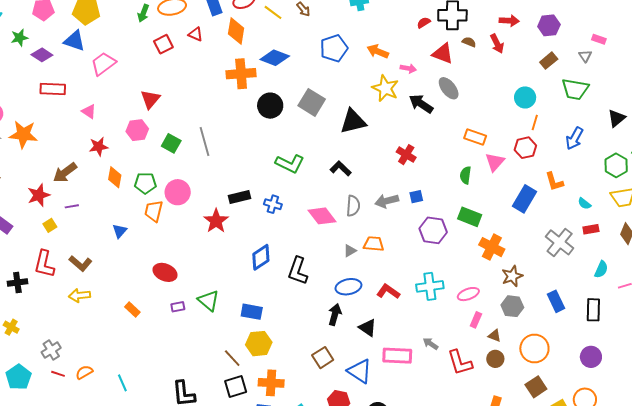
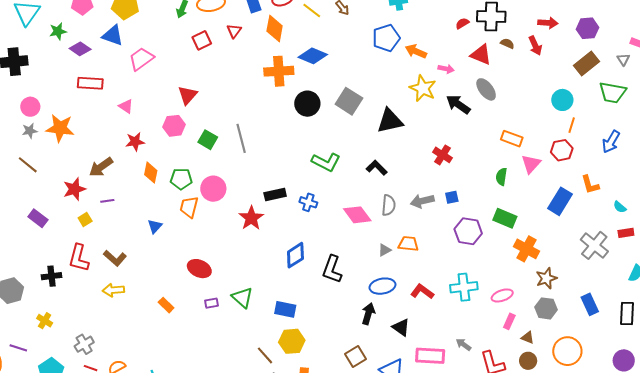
red triangle: (196, 34) -> (234, 31), turned 42
blue pentagon: (334, 48) -> (386, 38), moved
brown rectangle: (549, 61) -> (587, 63), size x1.4

